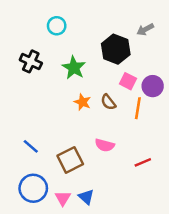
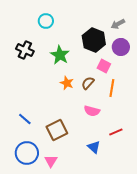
purple circle: (153, 86) -> (121, 47), moved
brown semicircle: (108, 102) -> (88, 83), turned 80
pink semicircle: (105, 145) -> (92, 111), moved
blue triangle: (86, 197) -> (94, 147), moved

